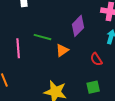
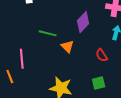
pink line: (18, 48) -> (22, 59), moved
orange triangle: (62, 50) -> (67, 46), turned -40

